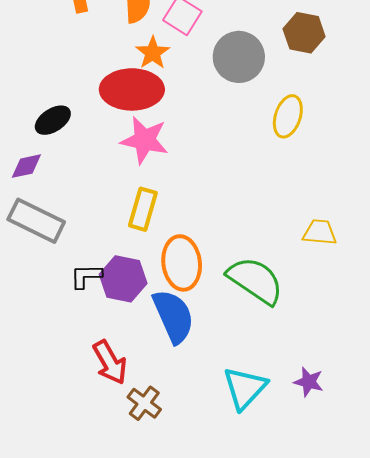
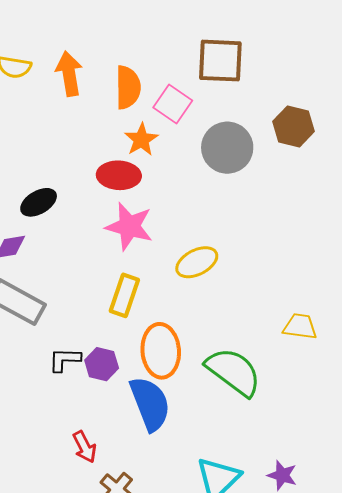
red ellipse: (132, 89) -> (119, 175), size x0.7
yellow ellipse: (288, 116) -> (197, 262), moved, turned 42
purple hexagon: (123, 279) -> (102, 364), size x0.7
red arrow: (110, 362) -> (85, 447), size x0.7

